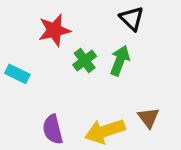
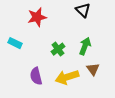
green cross: (85, 60) -> (58, 49), moved
green arrow: (120, 60) -> (85, 46), moved

